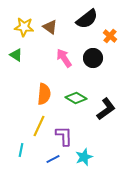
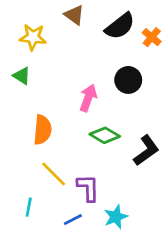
brown triangle: (50, 27) -> (74, 15), moved
orange cross: (110, 36) -> (152, 37), moved
pink arrow: (64, 58) -> (88, 98), moved, turned 54
orange semicircle: (44, 94) -> (43, 130), moved
yellow line: (39, 126) -> (54, 174), turned -70

